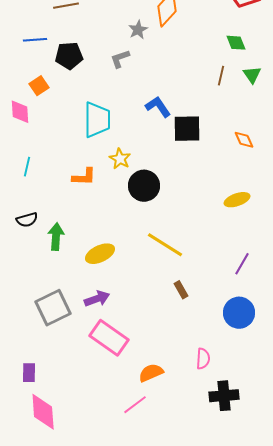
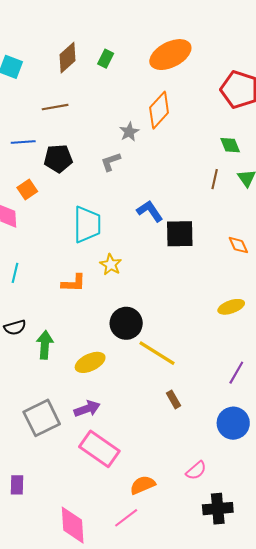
black circle: (144, 186) -> (126, 323), moved
pink semicircle: (203, 359) -> (196, 470), turned 45
pink diamond: (43, 412) -> (73, 525), moved

